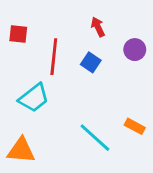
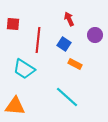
cyan trapezoid: (34, 98) -> (24, 69), turned 70
orange rectangle: (135, 126) -> (75, 64), moved

